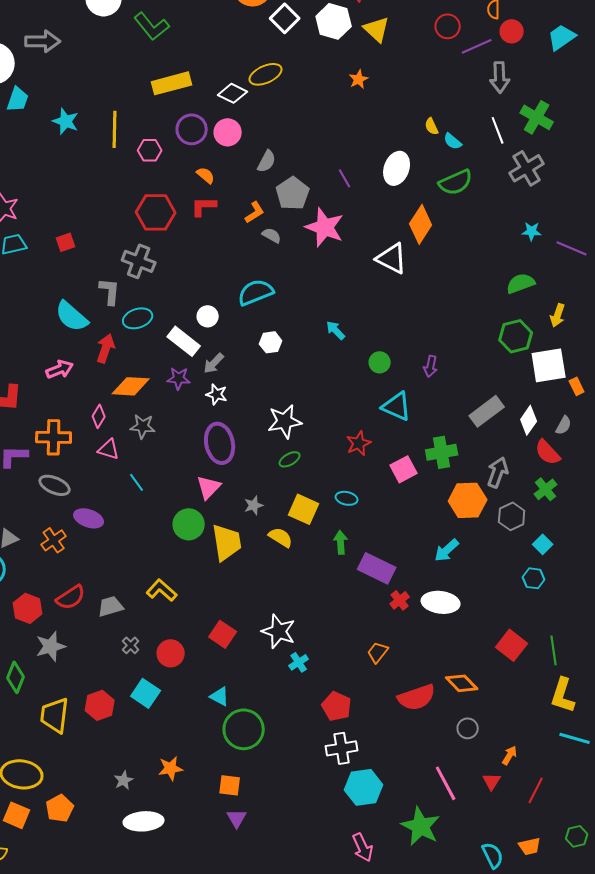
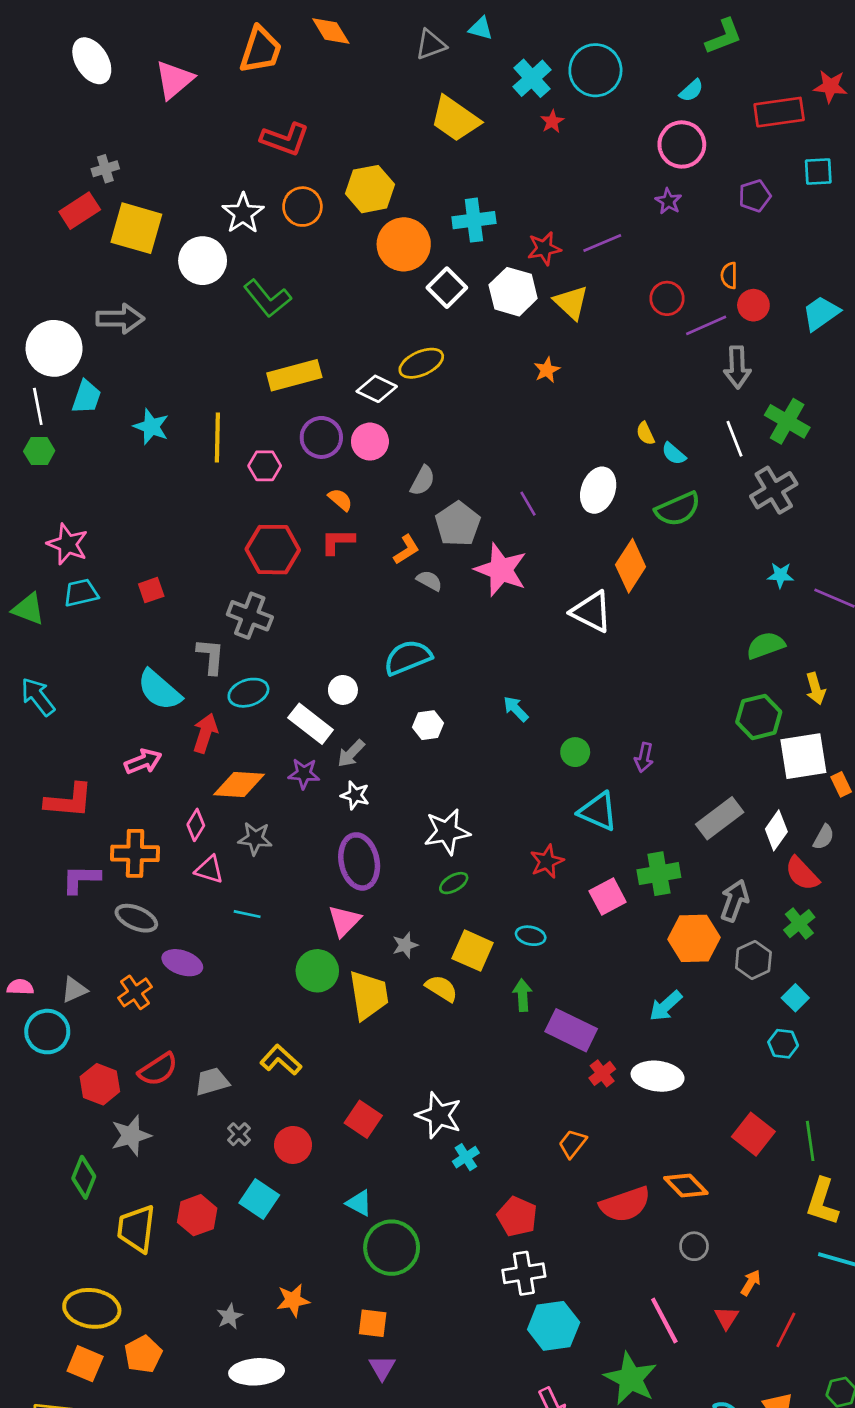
yellow arrow: (558, 315) -> (816, 689), turned -35
cyan line: (137, 482) -> (247, 914), turned -42

